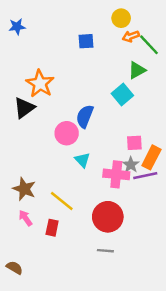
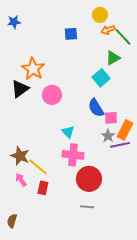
blue semicircle: (85, 116) -> (96, 108), moved, turned -54
pink circle: (67, 133) -> (52, 95), moved
pink cross: (116, 174) -> (73, 155), moved
yellow line: (62, 201) -> (38, 167), moved
brown semicircle: (15, 268) -> (12, 221), turned -104

